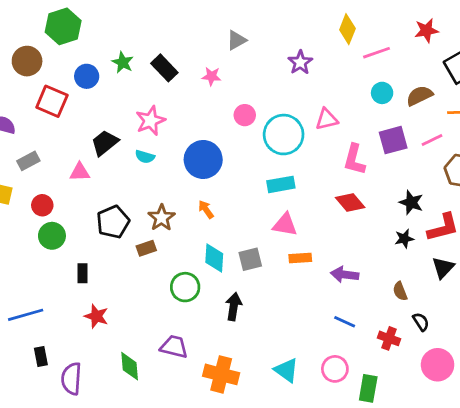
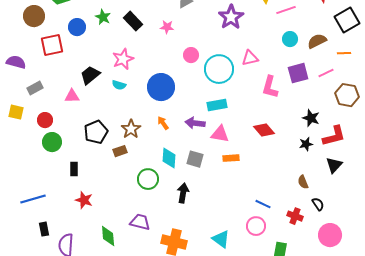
purple star: (300, 62) -> (231, 17), size x1.4
red square: (52, 101) -> (52, 45), turned -35
red diamond: (350, 202) -> (264, 130), moved
gray square: (250, 259) -> (195, 159), turned 30
purple arrow: (345, 275) -> (195, 123), moved
pink circle: (335, 369) -> (256, 226), moved

